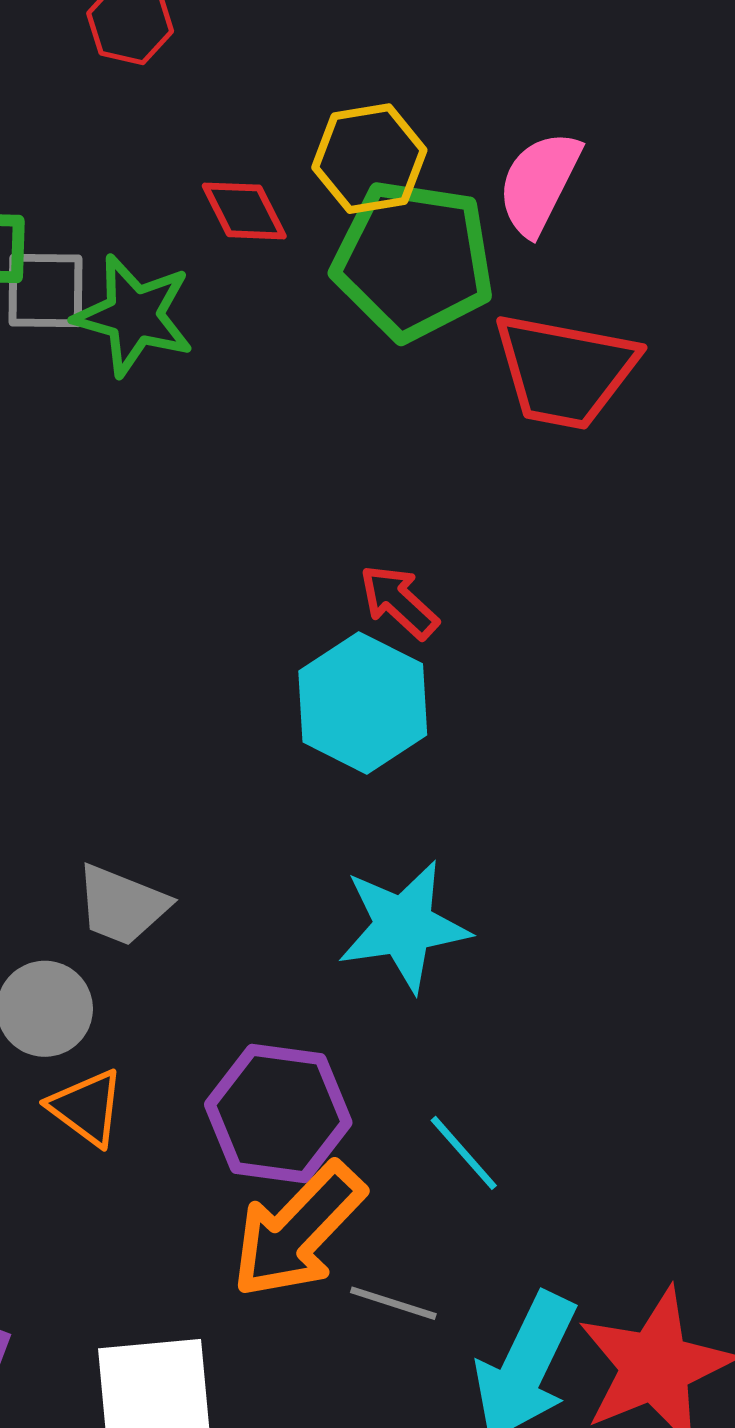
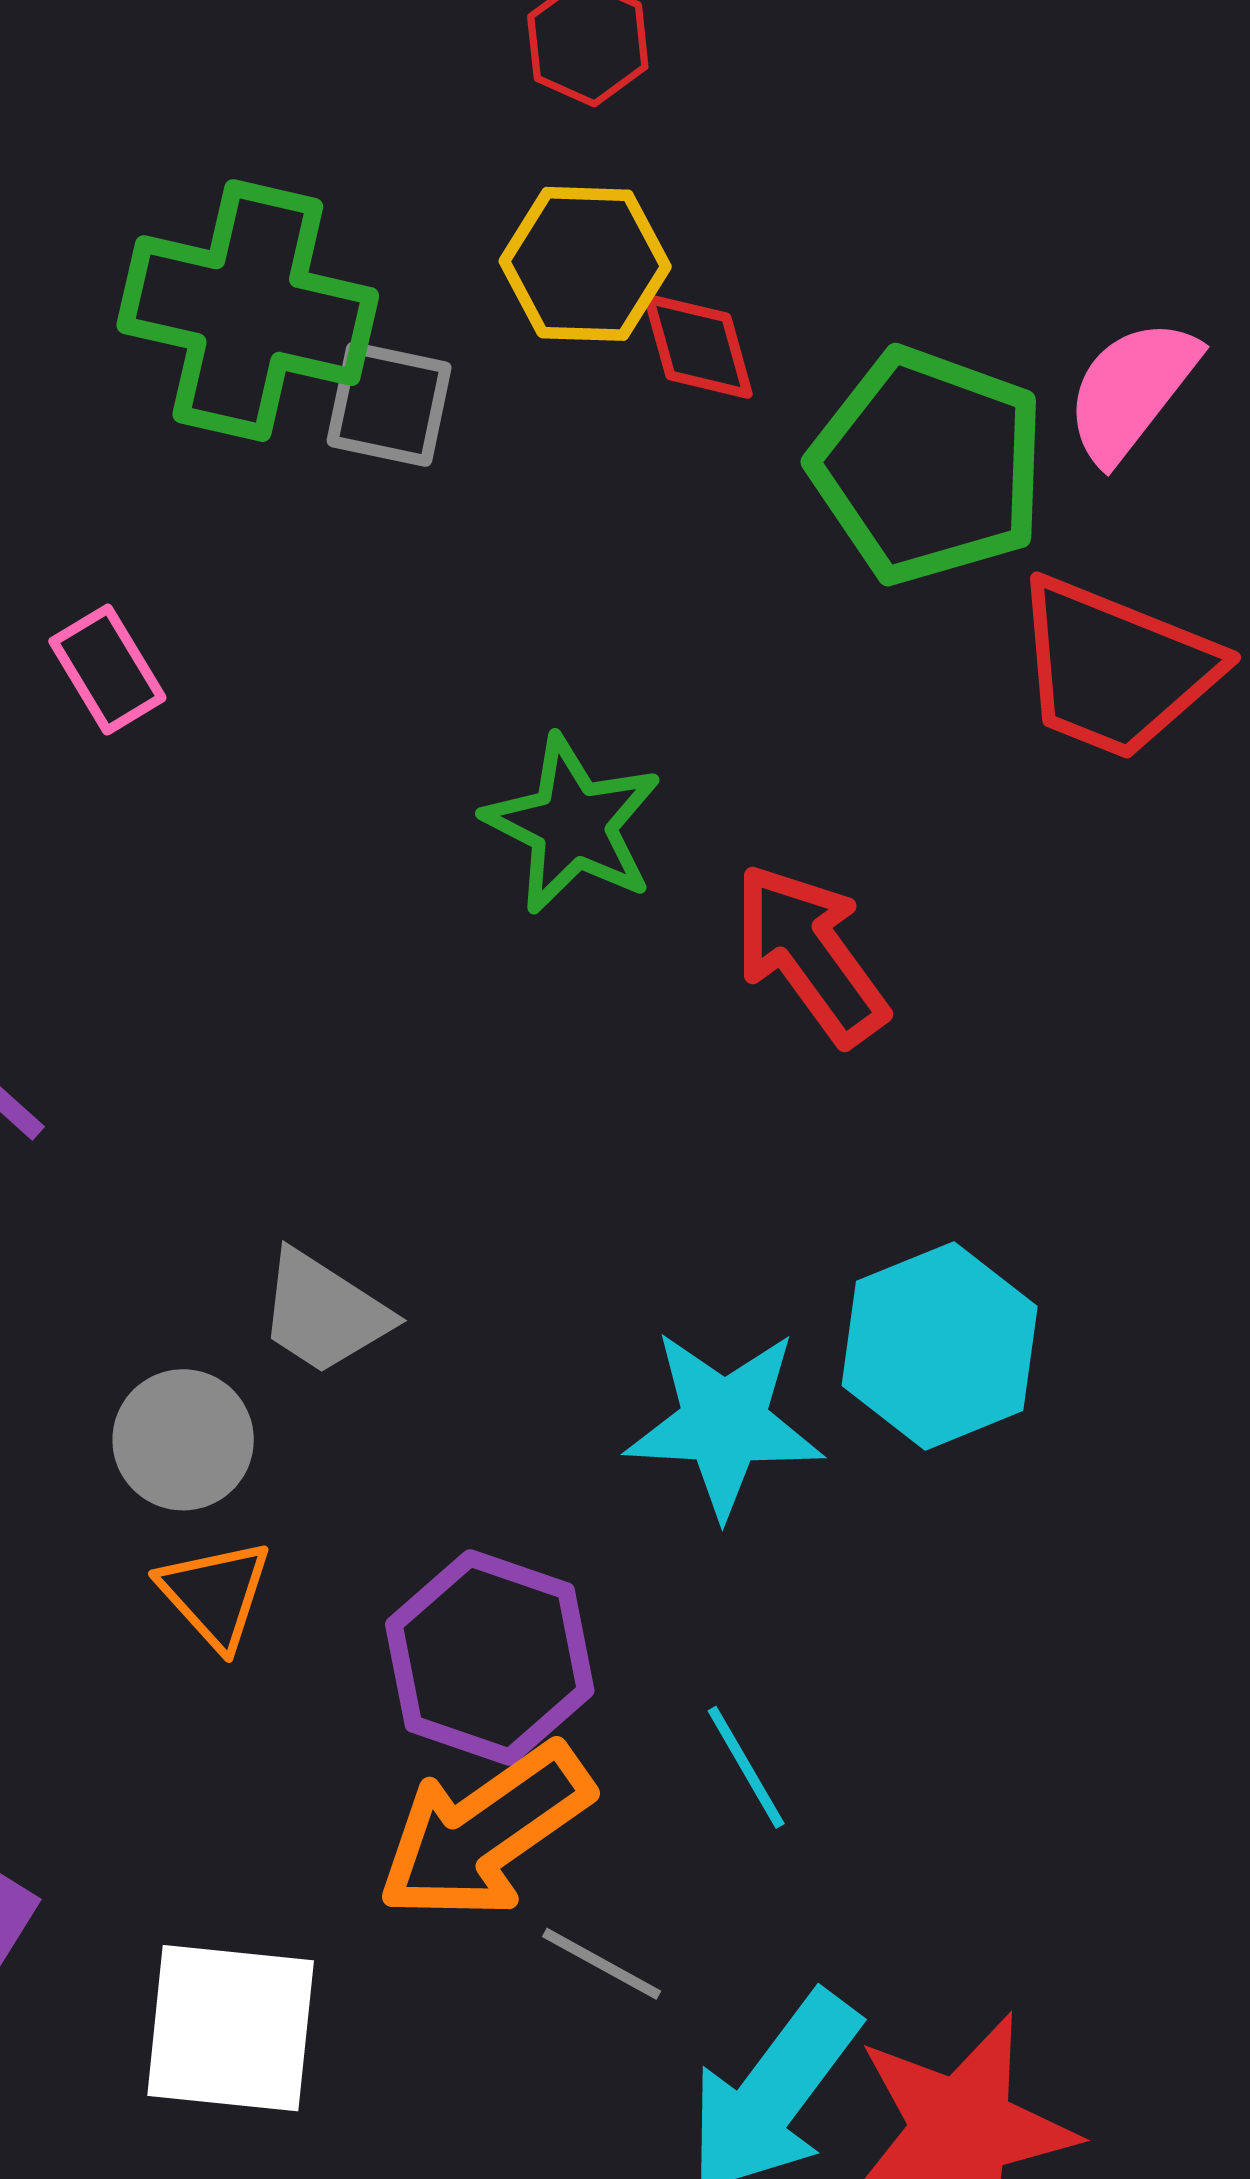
yellow hexagon: (369, 159) -> (585, 264), moved
green star: (134, 315) -> (573, 825), moved
red arrow: (399, 602) -> (810, 954), size x1.5
cyan hexagon: (363, 703) -> (940, 1346), moved

